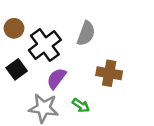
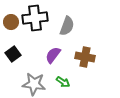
black cross: (45, 45) -> (35, 18), moved, turned 30
purple semicircle: (56, 78) -> (53, 55), moved

